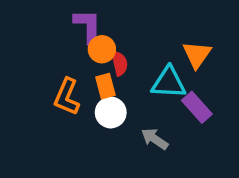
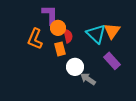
cyan triangle: (169, 83) -> (96, 34), moved, turned 40
orange L-shape: (67, 97) -> (35, 39), moved
white circle: (111, 113) -> (75, 67), moved

